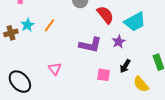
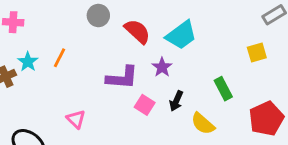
pink square: (104, 75) -> (145, 105), moved, turned 32

